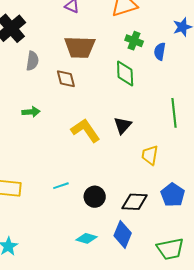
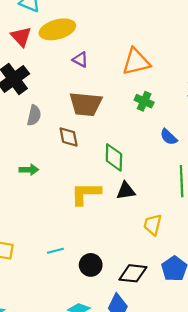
blue semicircle: (160, 51) -> (169, 137), moved, turned -60
green diamond: (125, 73) -> (114, 157), moved
black triangle: (123, 125) -> (126, 191), turned 36
yellow L-shape: (86, 130) -> (86, 193), turned -60

